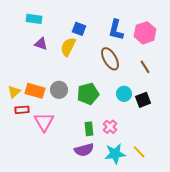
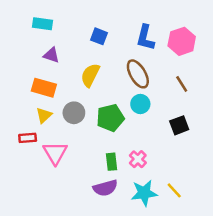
yellow semicircle: (68, 47) -> (90, 75), moved
orange rectangle: (35, 91) -> (44, 88), moved
yellow triangle: (14, 92) -> (44, 115), moved
cyan circle: (124, 94) -> (140, 104), moved

